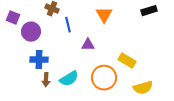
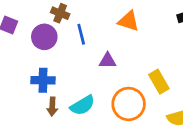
orange triangle: (104, 15) -> (129, 21), turned -42
purple circle: (31, 32) -> (44, 37), moved
yellow rectangle: (127, 61) -> (159, 82), turned 30

